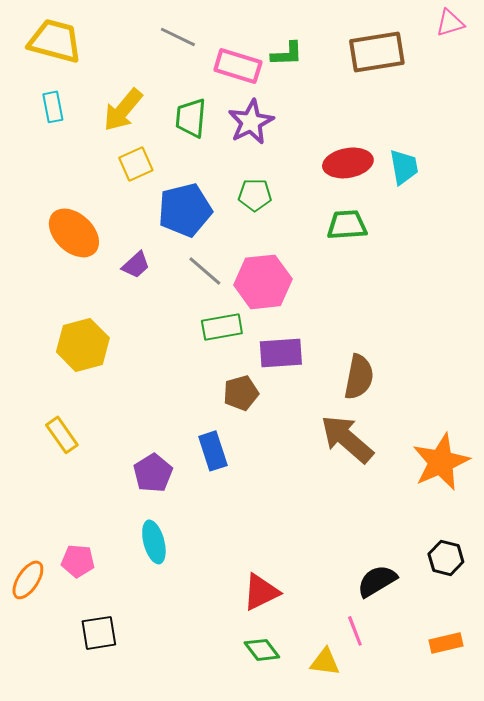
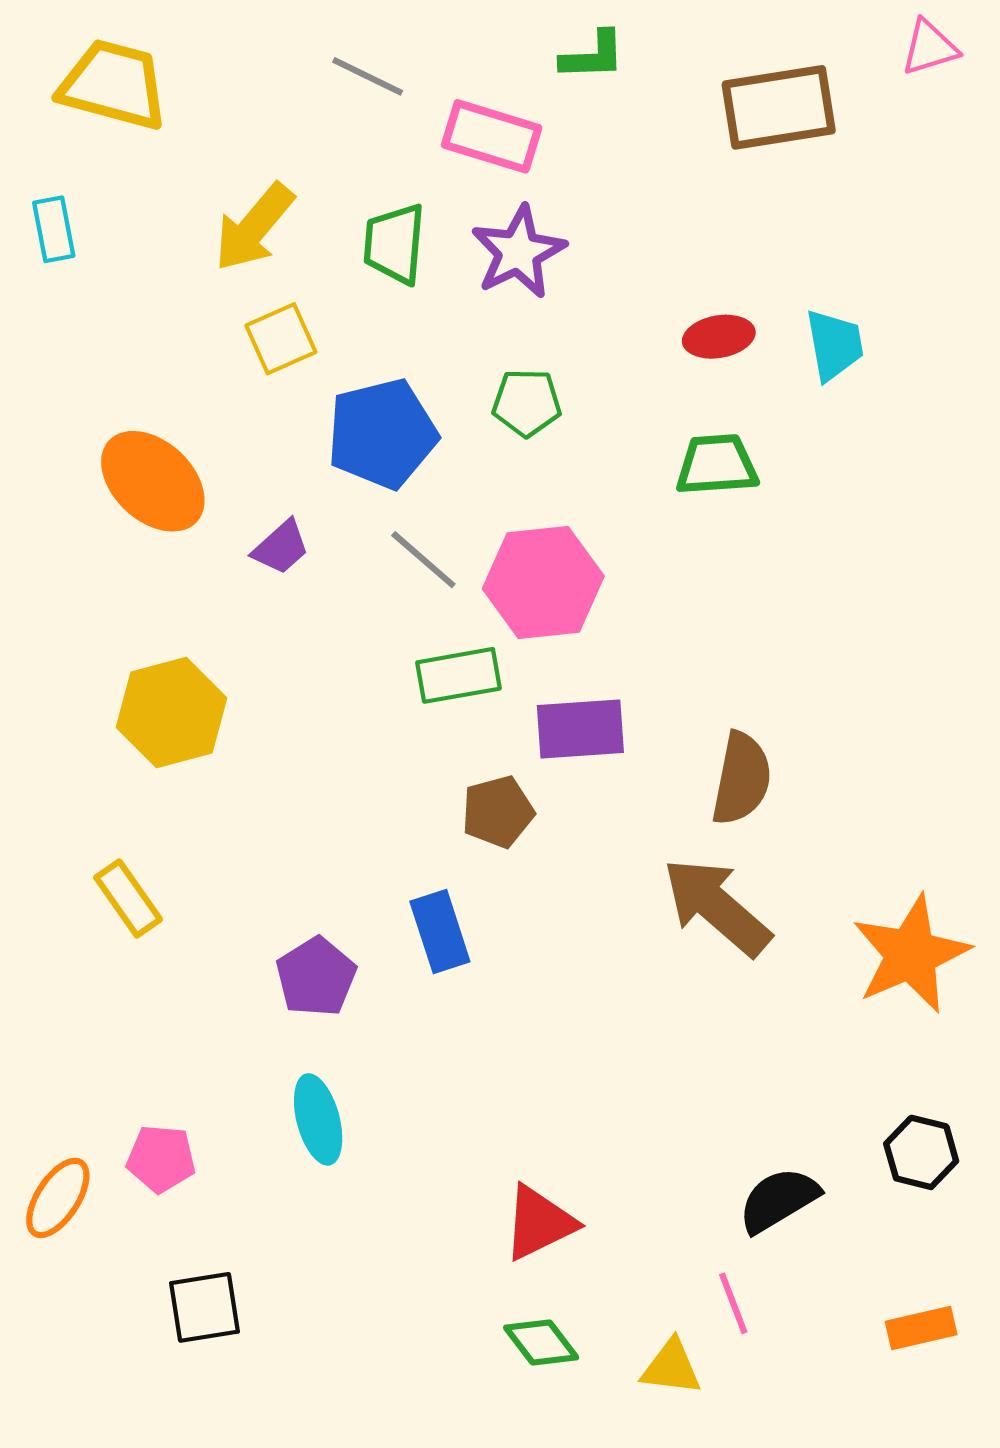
green L-shape: (287, 54) -> (593, 56), moved
cyan rectangle: (53, 107) -> (54, 229), moved
red ellipse: (348, 163) -> (719, 337), size x0.7

